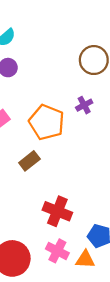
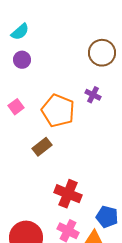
purple cross: (84, 105) -> (93, 95), turned -35

